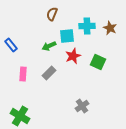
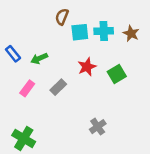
cyan square: (67, 36) -> (80, 32), moved
green arrow: (49, 46) -> (39, 58), moved
green square: (98, 62) -> (117, 74), turned 35
pink rectangle: (23, 74) -> (27, 88), turned 32

